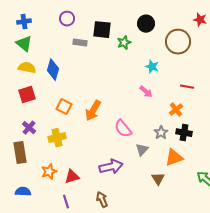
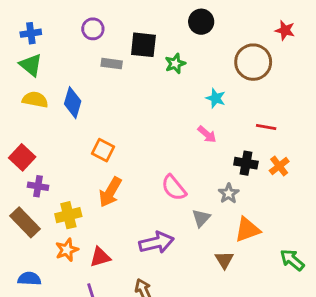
black circle: (146, 24) -> (201, 22), moved
red square: (27, 95) -> (22, 157), moved, turned -30
orange square: (64, 107) -> (103, 150), moved
orange cross: (176, 110) -> (279, 166), moved
orange arrow: (93, 111) -> (110, 192), moved
purple cross: (29, 128) -> (38, 186), turned -32
black cross: (184, 133) -> (246, 163), moved
yellow cross: (57, 138) -> (68, 215), moved
brown rectangle: (20, 153) -> (25, 222), turned -35

